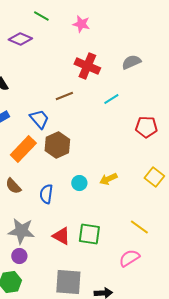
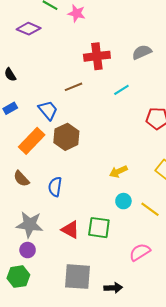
pink star: (81, 24) -> (77, 13), moved
red cross: (87, 66) -> (97, 56), turned -30
cyan circle: (79, 183) -> (123, 201), moved
yellow line: (139, 227) -> (150, 209), moved

